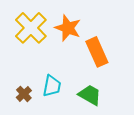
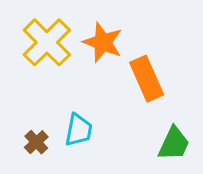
green trapezoid: (90, 95) -> (174, 144), moved, turned 85

